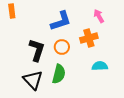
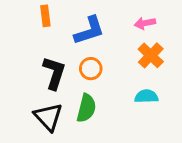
orange rectangle: (12, 11) -> (45, 16), moved
pink arrow: (99, 16) -> (145, 23), turned -72
orange cross: (89, 38) -> (151, 55), moved, turned -30

